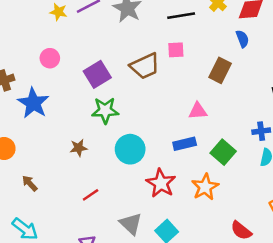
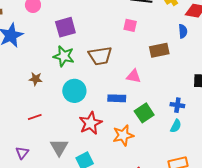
brown trapezoid: (145, 66) -> (100, 56), moved
brown rectangle: (220, 70) -> (159, 50), turned 36

